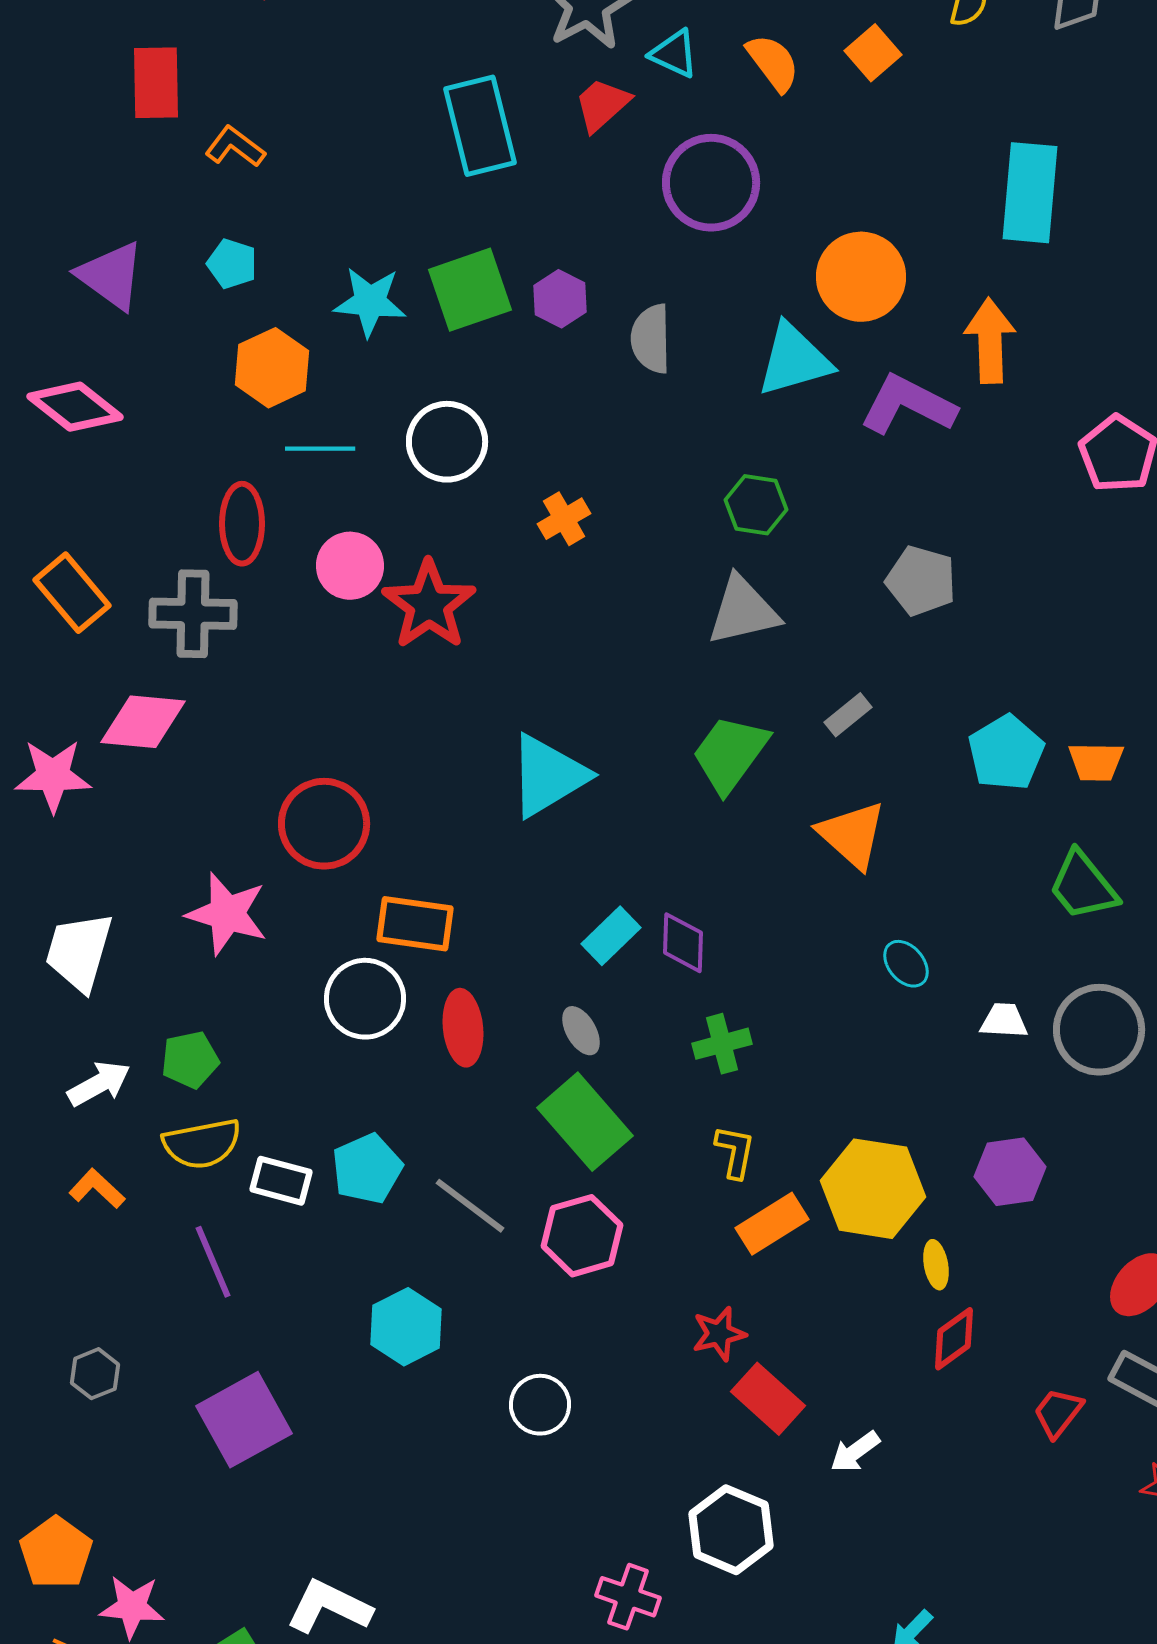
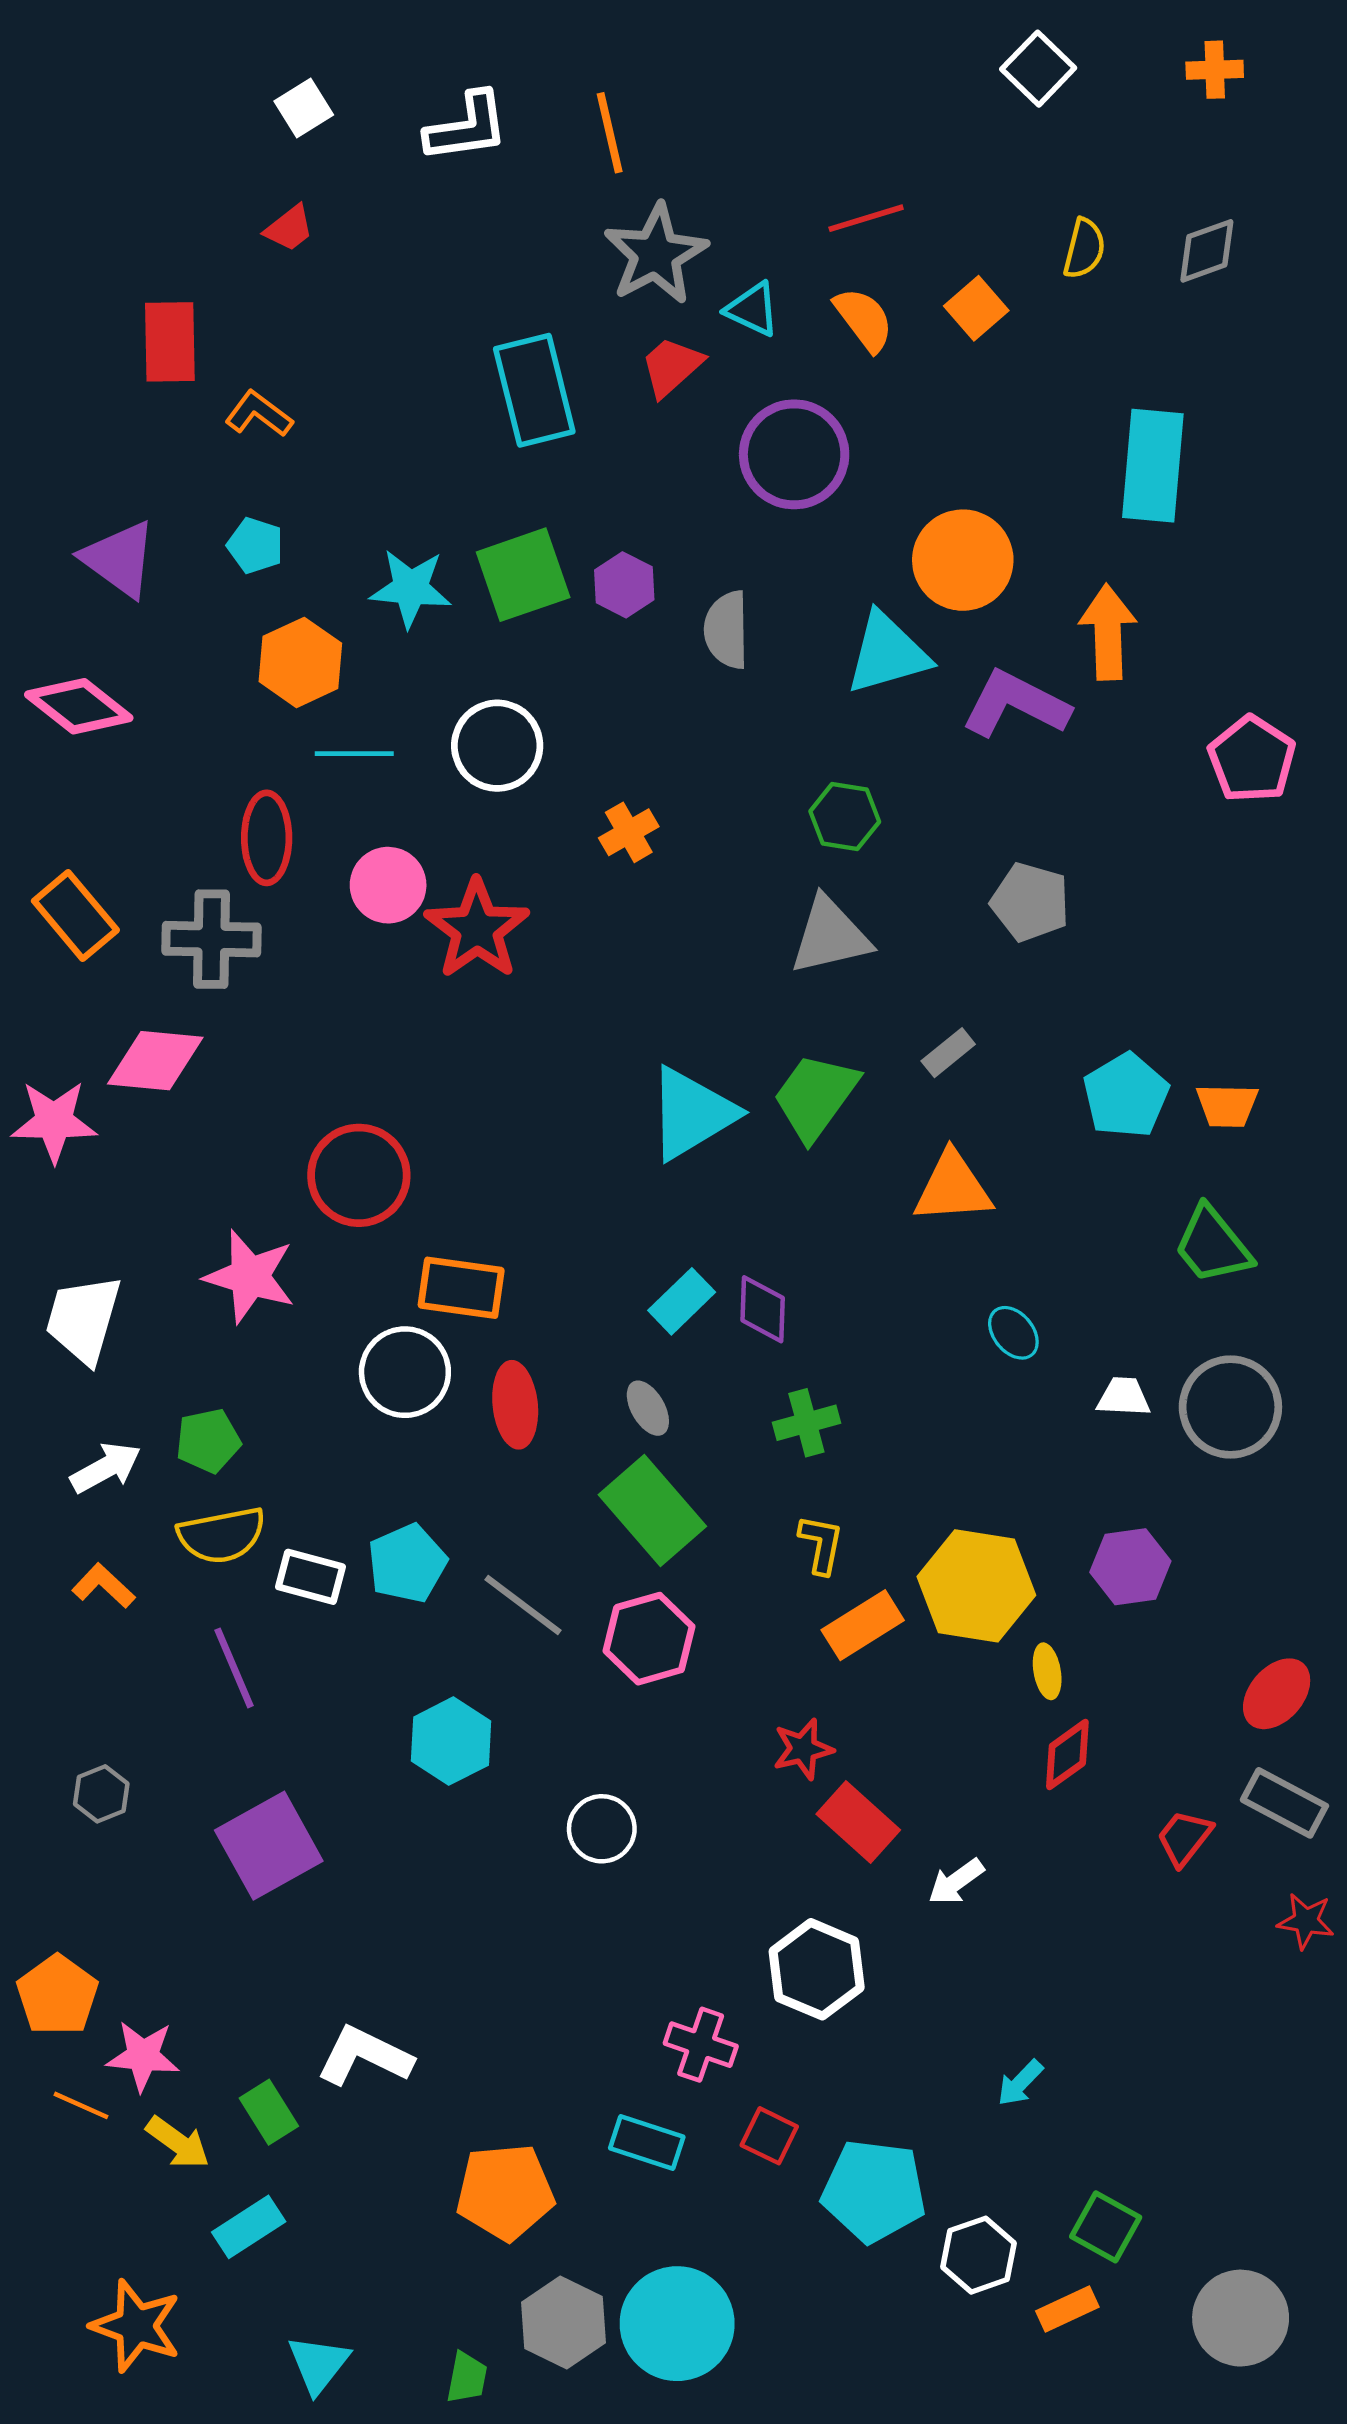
cyan triangle: (548, 776) -> (692, 1113), moved
orange triangle: (852, 835) -> (953, 1188), turned -46

